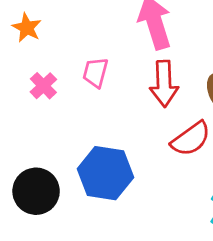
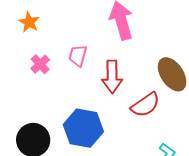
red arrow: (164, 84) -> (112, 77), moved

